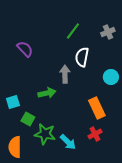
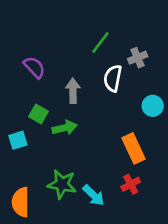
gray cross: (108, 32) -> (138, 58), moved
gray arrow: (65, 74) -> (73, 91), moved
green square: (28, 119) -> (39, 114), moved

